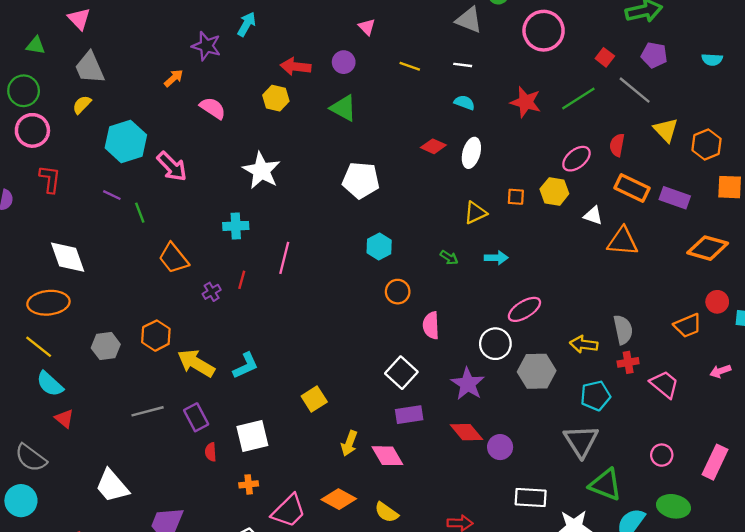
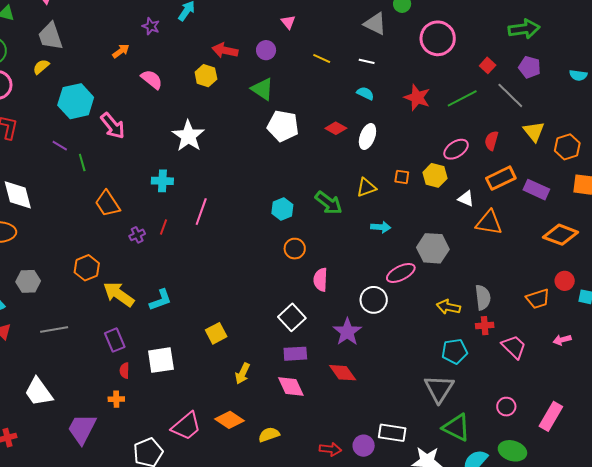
purple star: (206, 46) -> (151, 26), size x0.7
white pentagon: (361, 180) -> (283, 126), moved
orange rectangle: (632, 188) -> (501, 178), turned -56
green arrow: (449, 257) -> (329, 203), moved, size x1.8
gray hexagon: (106, 346) -> (28, 281), moved
gray hexagon: (537, 371) -> (433, 248), moved
gray line: (148, 411) -> (54, 330), moved
purple circle: (500, 447) -> (364, 446), moved
pink diamond: (387, 456) -> (291, 386), moved
orange cross: (249, 484) -> (116, 399), moved
yellow semicircle: (386, 512) -> (269, 435), turned 120

